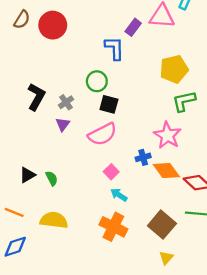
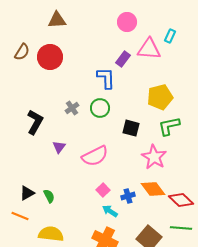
green circle: (97, 81) -> (100, 108), moved
gray cross: (66, 102) -> (72, 108), moved
black square: (109, 104) -> (131, 128), moved
blue cross: (143, 157) -> (128, 196), moved
orange line: (14, 212) -> (20, 216), moved

